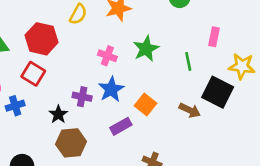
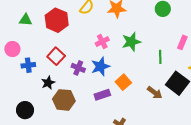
pink cross: (107, 56) -> (102, 42), turned 32
red square: (33, 74) -> (56, 56), moved
black star: (58, 114) -> (48, 83), moved

